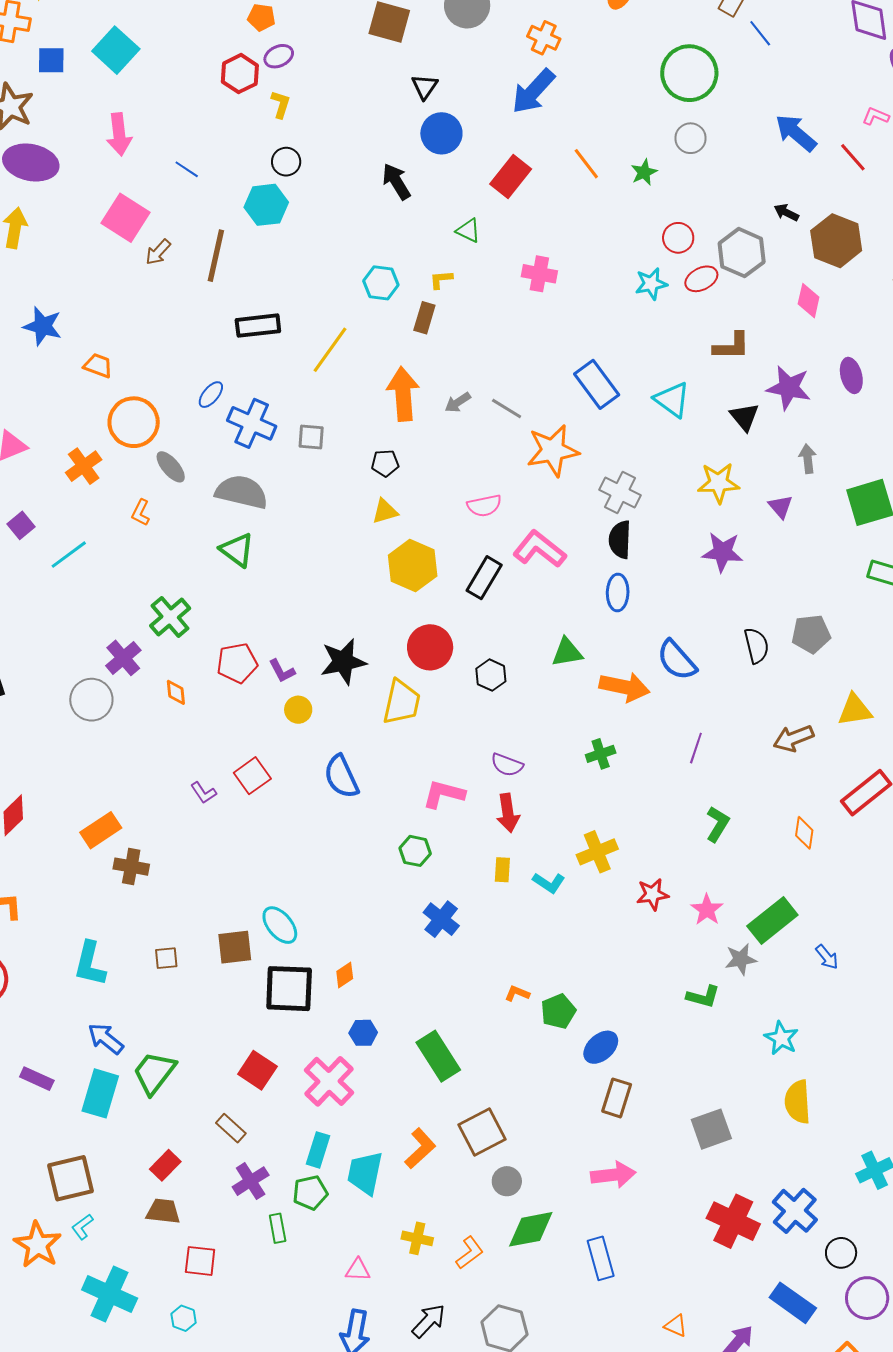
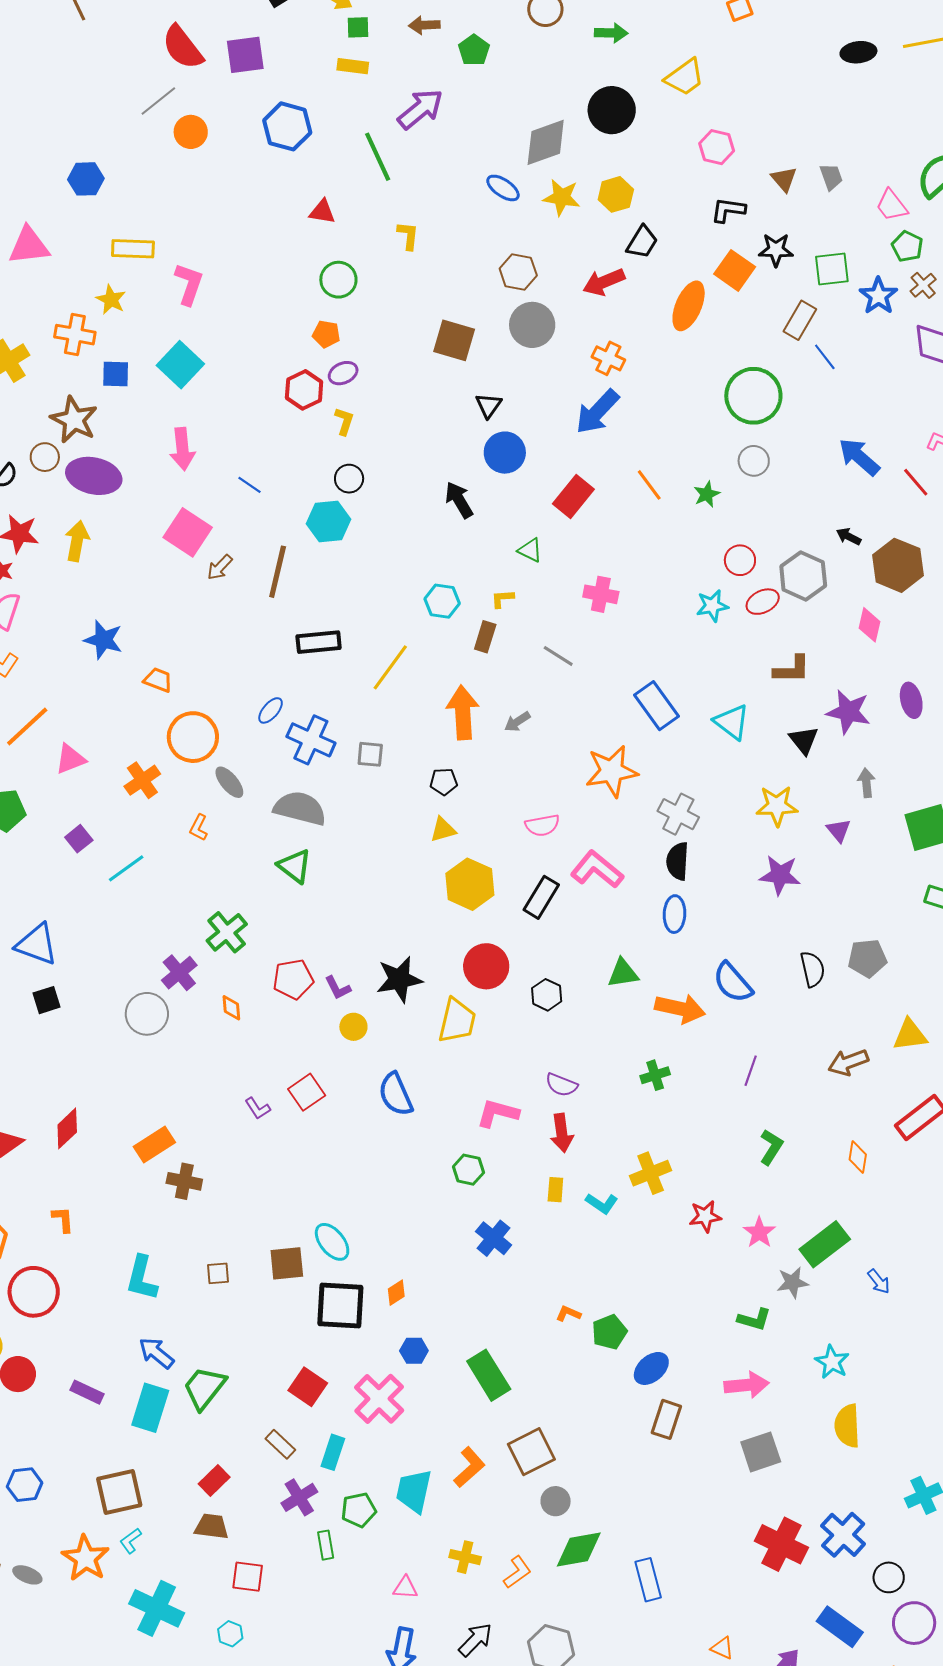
gray line: (507, 408) -> (558, 656), moved
cyan rectangle: (318, 1150) -> (333, 1452), moved
pink arrow: (613, 1175) -> (747, 1385), moved

